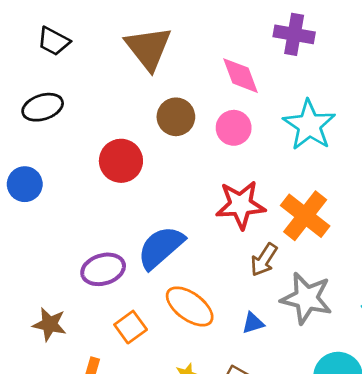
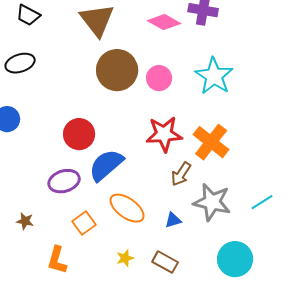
pink diamond: (241, 76) -> (164, 22), moved, turned -40
brown circle: (176, 117) -> (117, 70), size x1.5
red circle: (121, 161) -> (79, 134), moved
brown star: (49, 324) -> (25, 221), size x0.7

